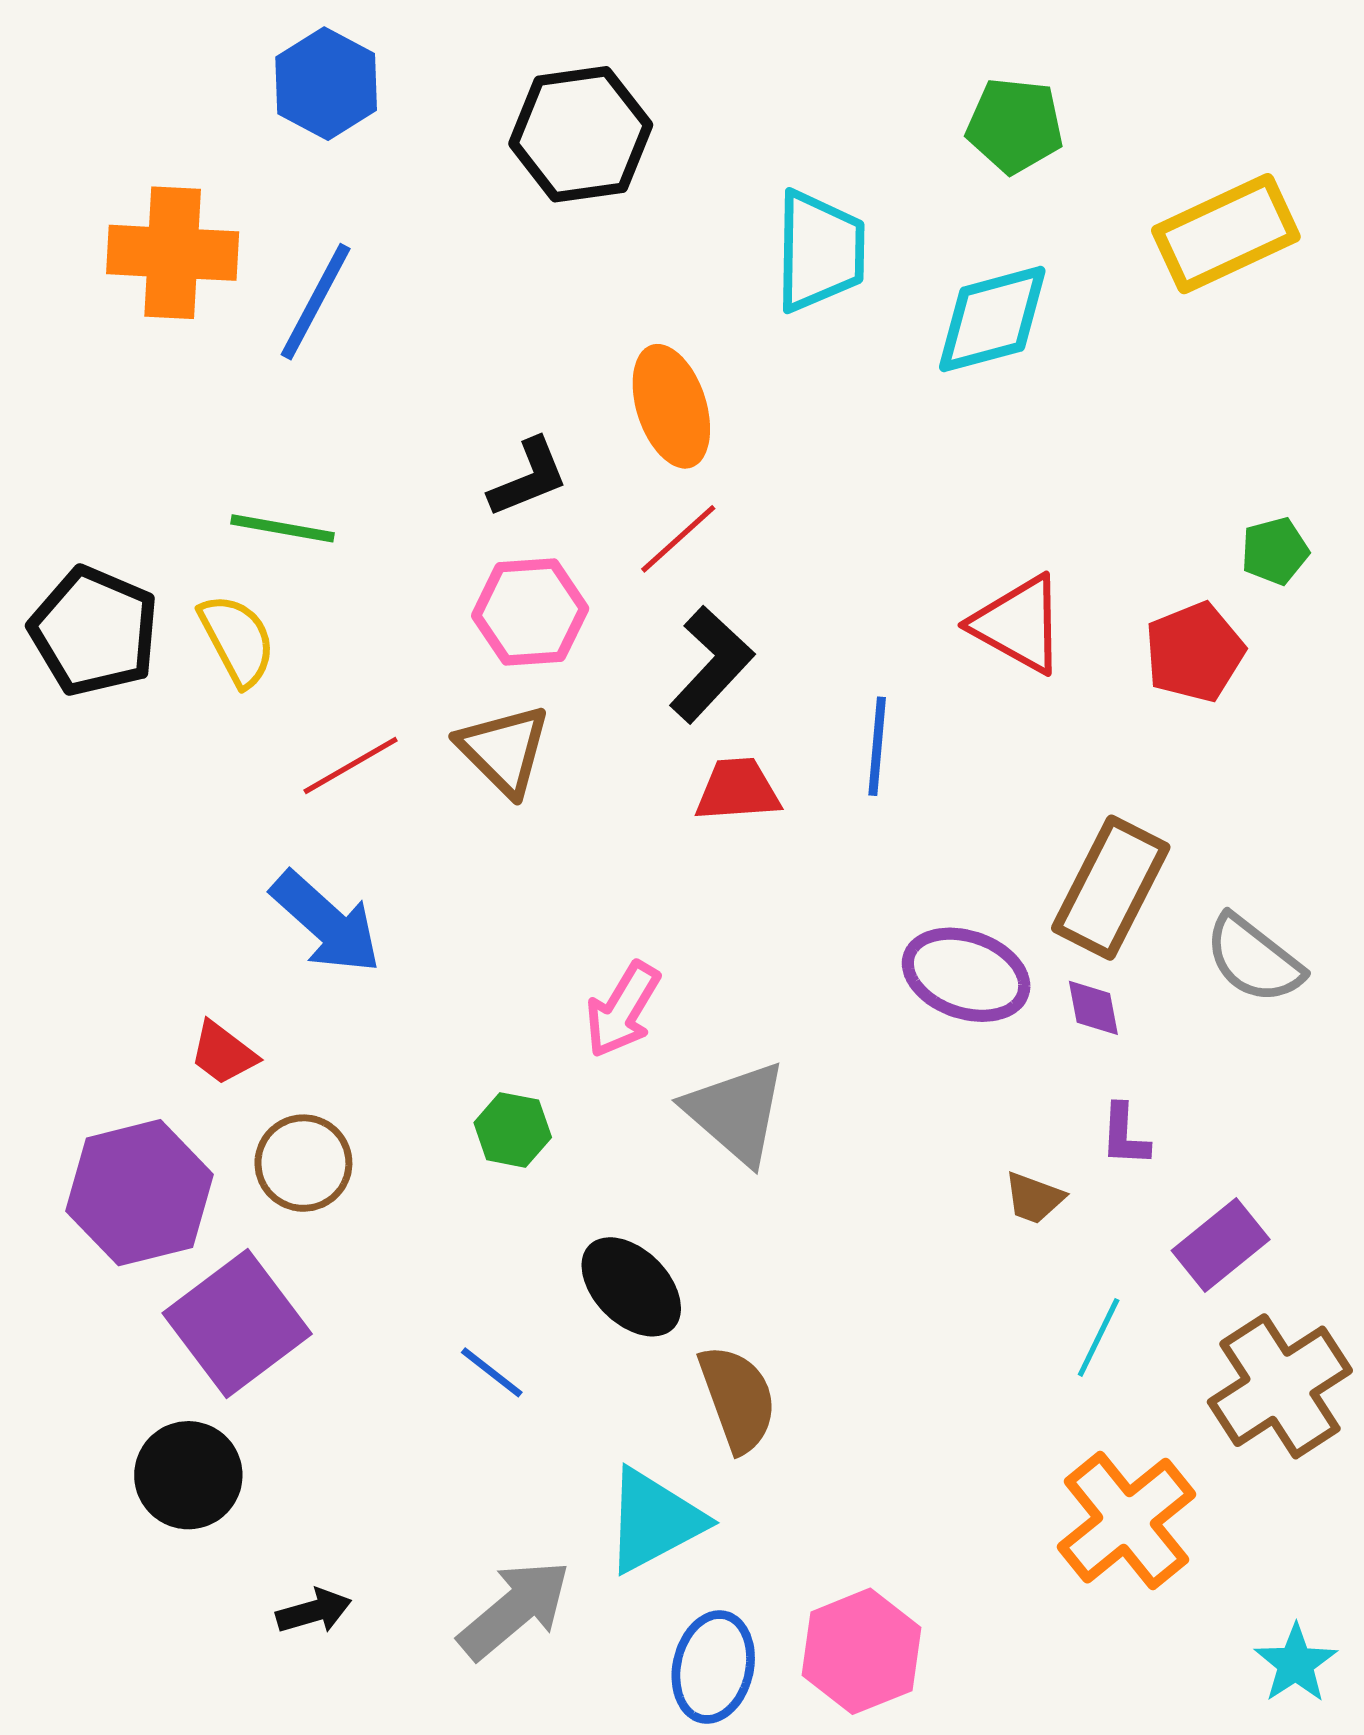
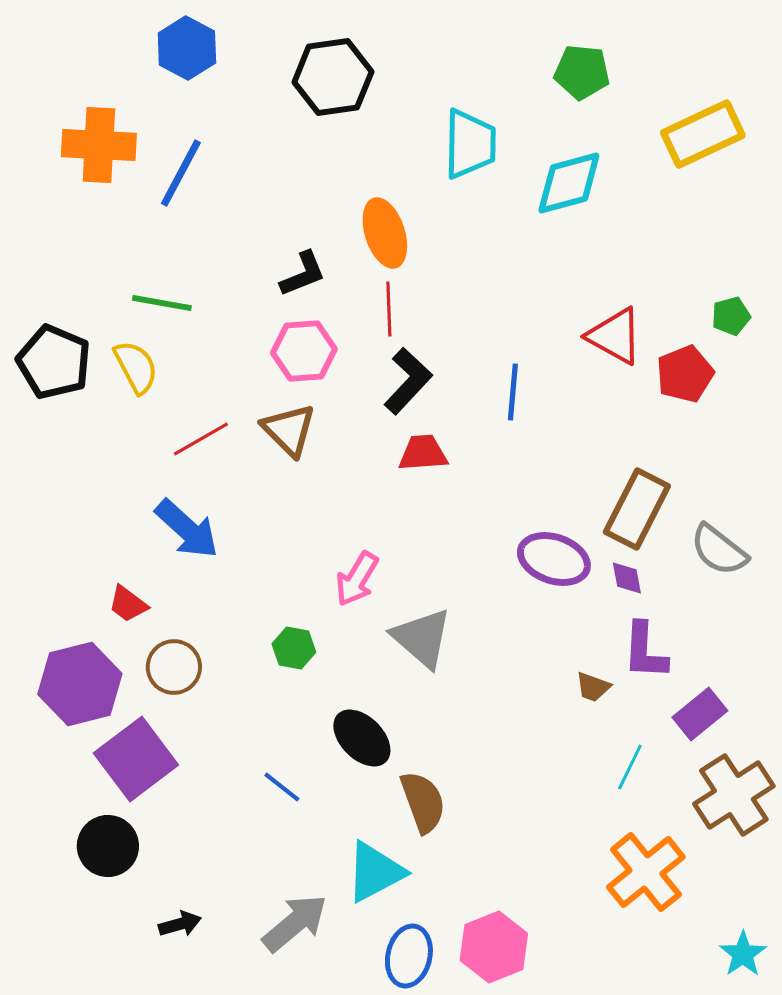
red line: (678, 539) -> (389, 309), turned -50
red triangle: (1018, 624) -> (615, 336), moved
blue line: (877, 746) -> (513, 392), moved
purple L-shape: (1125, 1135) -> (645, 651), size x1.6

